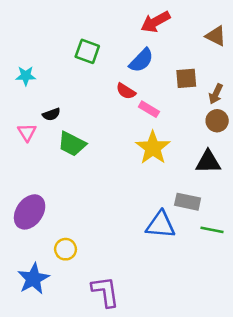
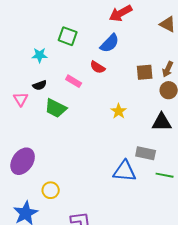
cyan star: (26, 76) -> (40, 55), moved
brown square: (186, 78) -> (145, 72), moved
pink rectangle: (149, 109) -> (74, 81), moved
yellow star: (153, 148) -> (119, 111), size x0.6

